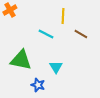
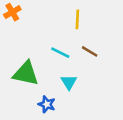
cyan line: (46, 34) -> (60, 53), moved
brown line: (81, 34) -> (90, 51), moved

